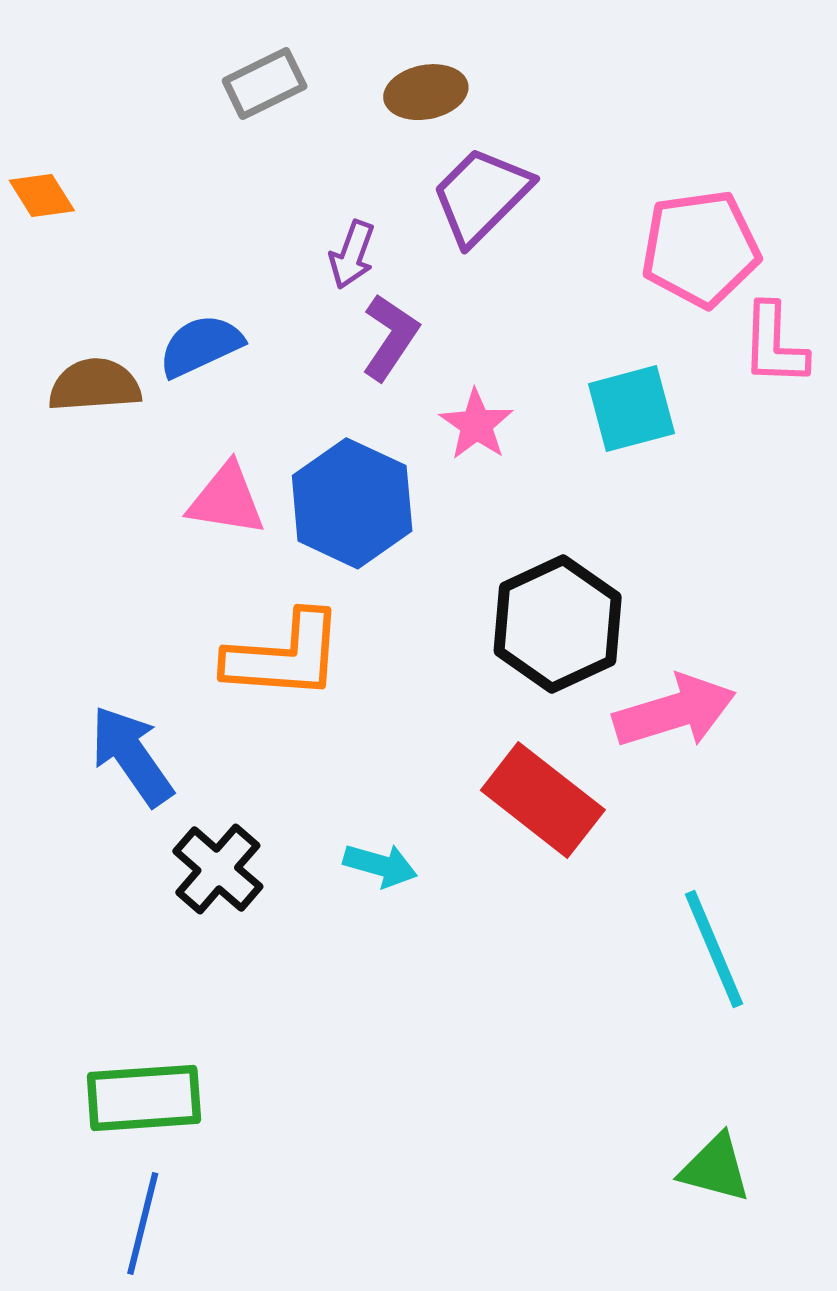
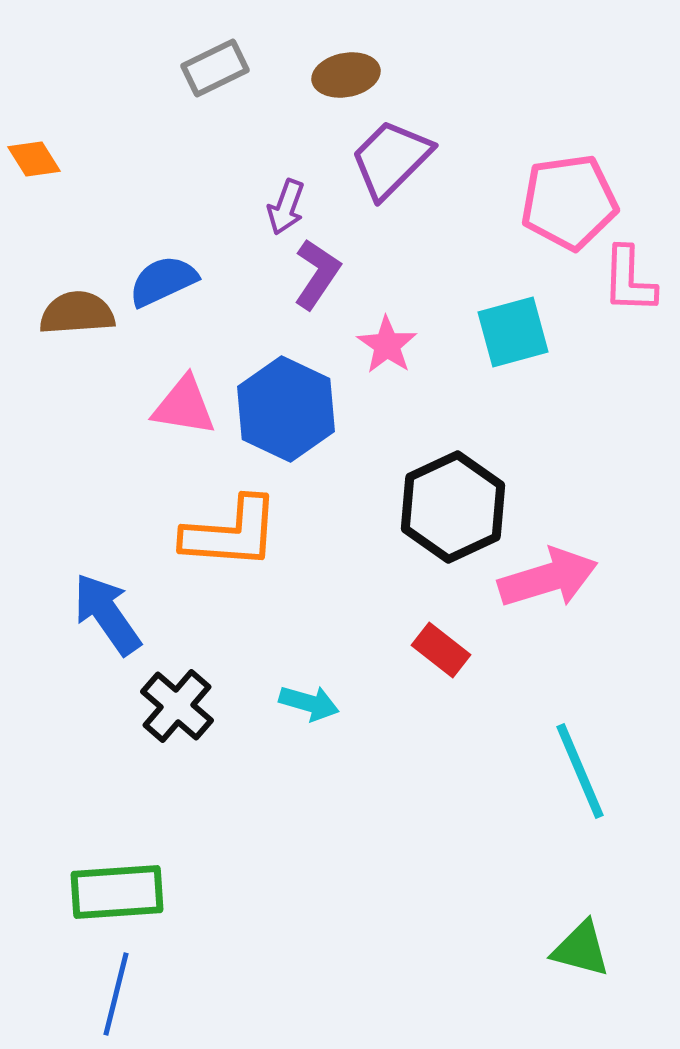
red rectangle: (543, 800) -> (441, 650), size x0.6

